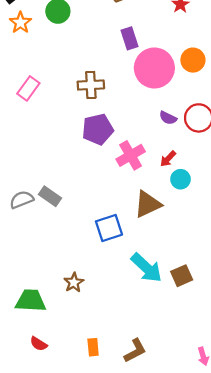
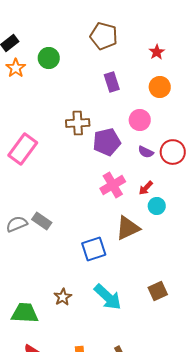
orange circle: (193, 60) -> (160, 87), moved
pink circle: (154, 68) -> (140, 120), moved, size x0.6
pink rectangle: (28, 88) -> (23, 149), moved, size x1.4
purple pentagon: (98, 129) -> (107, 142), moved
cyan arrow: (146, 268) -> (108, 297), moved

